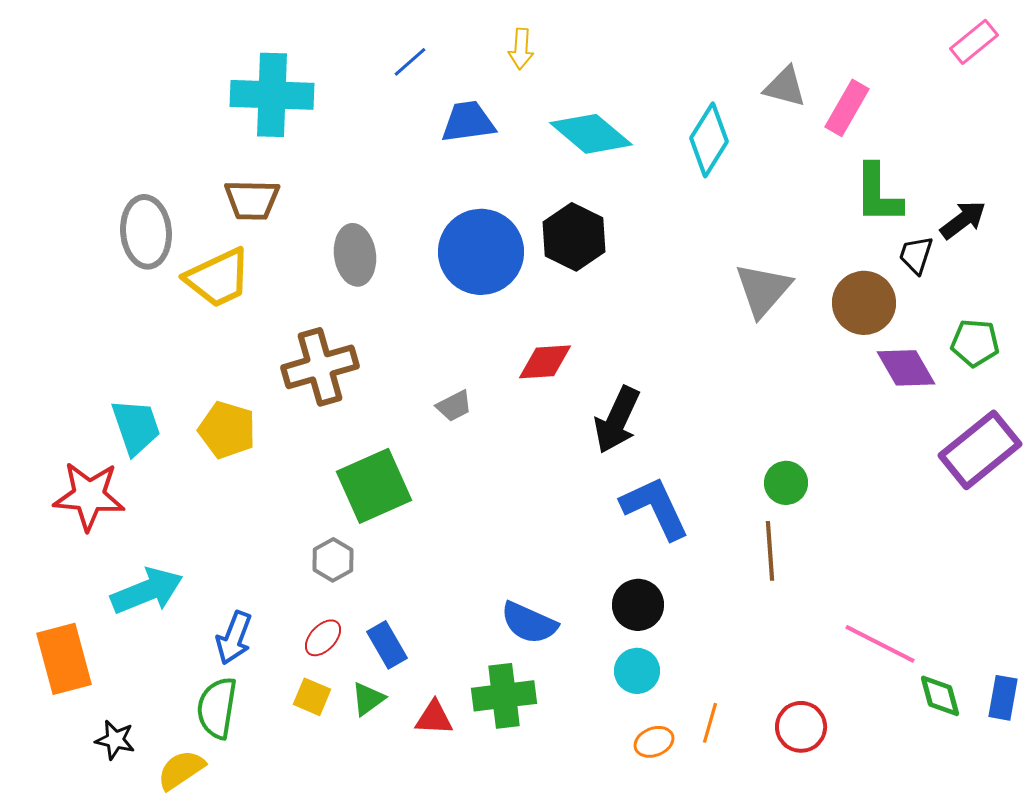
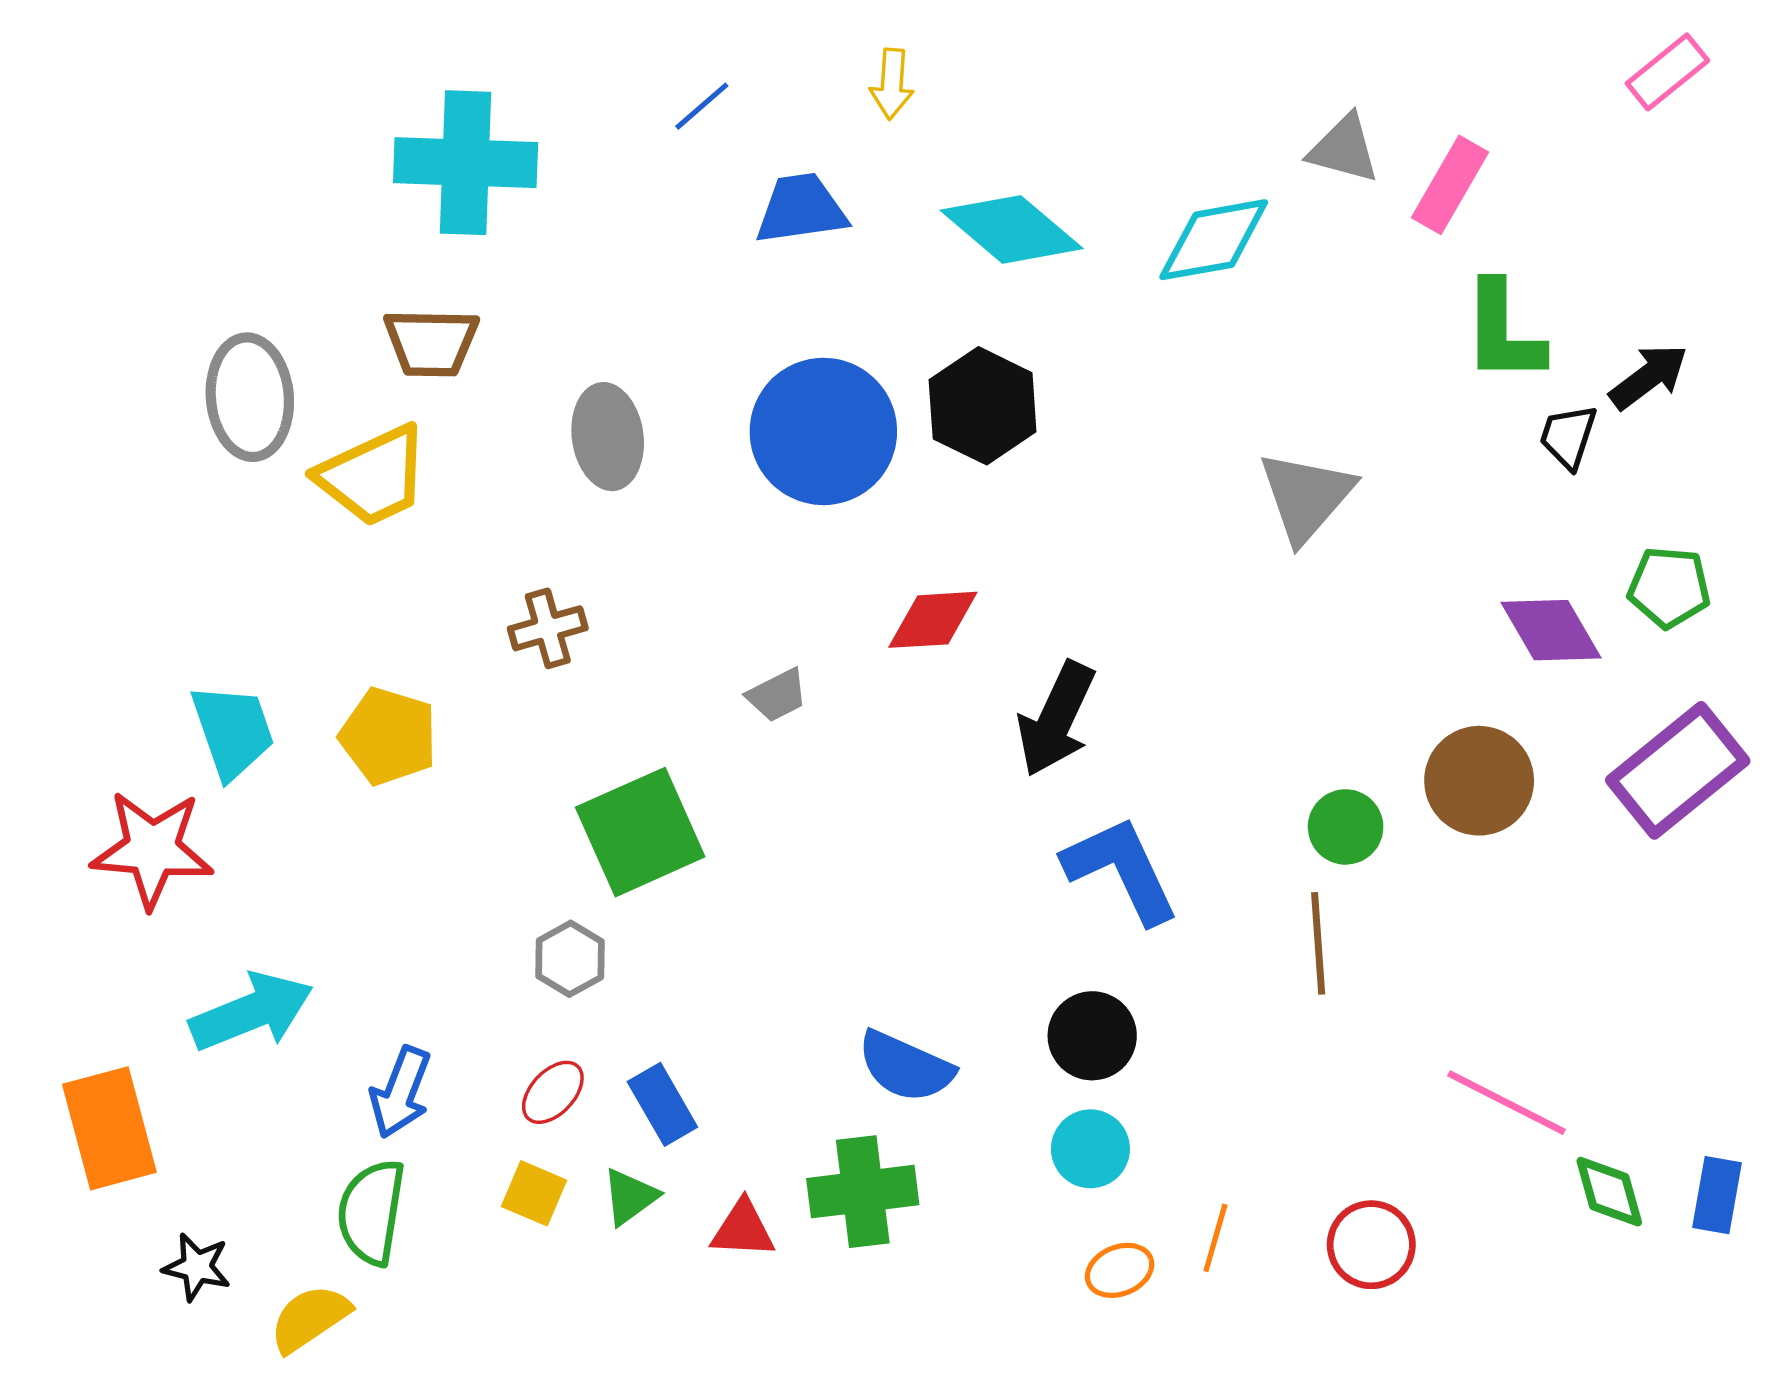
cyan diamond: (709, 140) -> (1214, 240), turned 48
brown circle: (864, 303) -> (1479, 781), moved
brown cross: (320, 367) -> (548, 628), size x0.6

